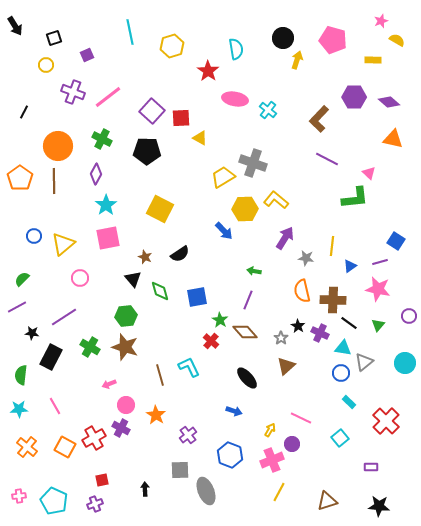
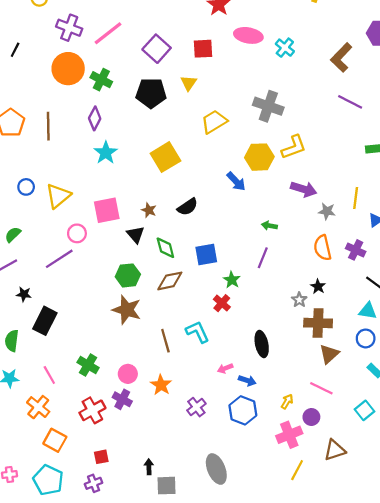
red square: (181, 118) -> (203, 49), moved
yellow triangle: (200, 138) -> (189, 83), moved, turned 35
orange circle: (58, 146) -> (68, 69), moved
yellow trapezoid: (223, 177) -> (214, 122), moved
yellow L-shape: (276, 200) -> (294, 147), turned 120
yellow square: (160, 209) -> (165, 157), turned 32
pink square: (108, 238) -> (107, 210), moved
purple arrow: (285, 238) -> (304, 189), turned 75
brown cross: (333, 300) -> (318, 323), moved
purple line: (64, 317) -> (59, 259), moved
brown diamond: (245, 332) -> (170, 281), moved, turned -60
purple cross: (320, 333) -> (356, 250), moved
green cross: (90, 347) -> (88, 365), moved
brown triangle: (286, 366) -> (329, 354), moved
black ellipse: (247, 378) -> (262, 344), turned 30
pink arrow: (109, 384) -> (225, 368), moved
orange cross: (27, 447) -> (38, 407), moved
orange square: (65, 447) -> (55, 440), moved
blue hexagon: (230, 455) -> (243, 410), moved
gray square: (180, 470) -> (167, 486), moved
brown triangle: (327, 501) -> (335, 450), moved

